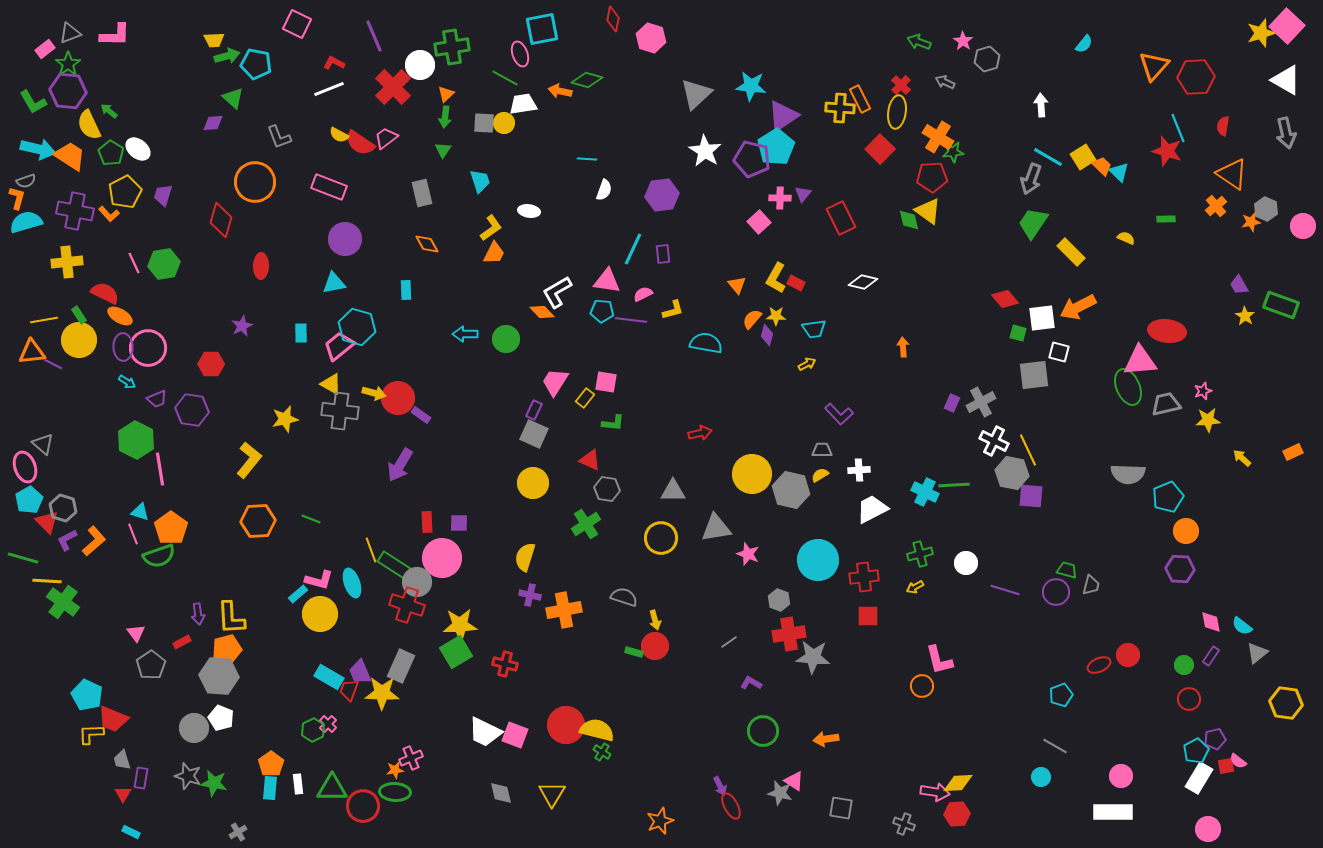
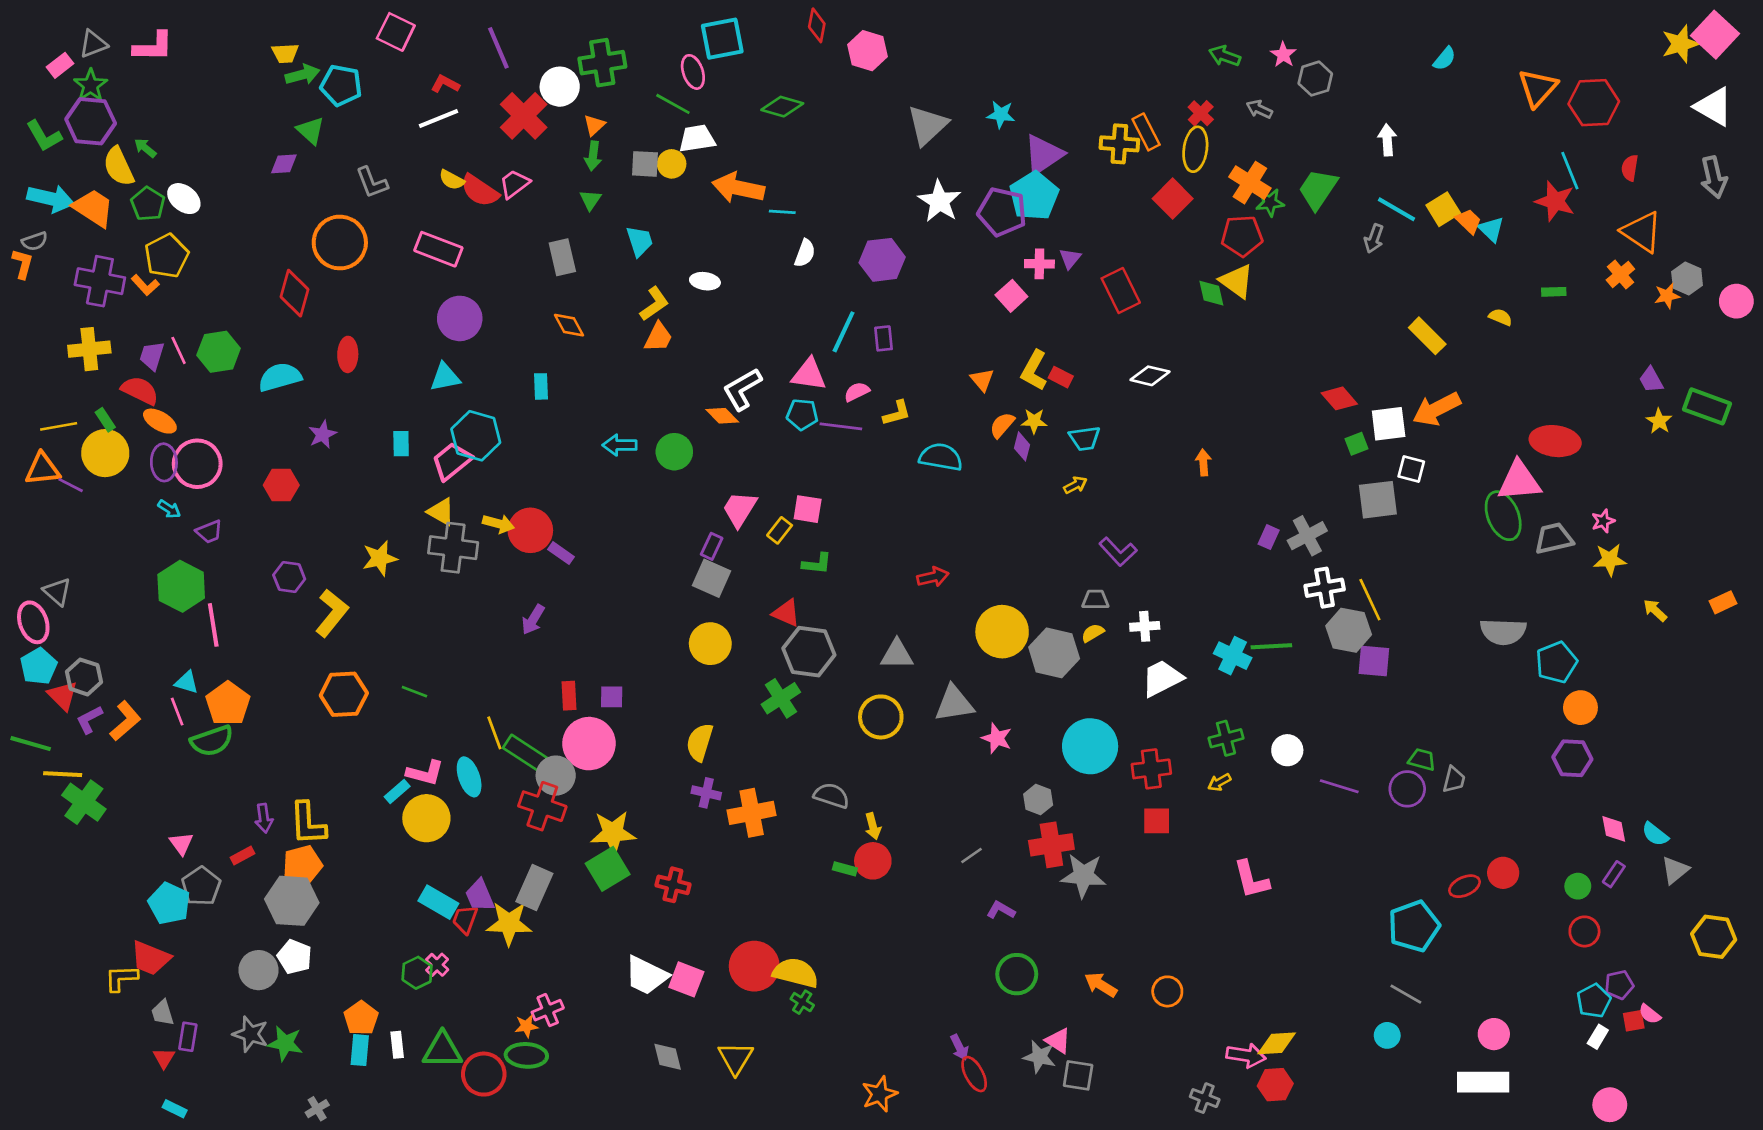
cyan star: (751, 86) -> (1001, 115), size x0.7
orange arrow: (560, 91) -> (738, 188), moved, size x1.6
gray arrow: (1031, 179) -> (1374, 239), size x0.7
purple trapezoid: (163, 195) -> (152, 356), moved
cyan semicircle: (26, 222) -> (280, 377), moved
green trapezoid: (1033, 223) -> (1318, 189), moved
green square: (1018, 333) -> (1357, 444), turned -36
purple hexagon: (192, 410) -> (289, 577), moved, size x0.7
white cross: (994, 441) -> (1325, 588), turned -36
purple arrow: (400, 465) -> (533, 620), size x0.7
gray hexagon: (607, 489) -> (809, 652), size x1.5
orange circle: (922, 686) -> (1167, 991), moved
cyan pentagon: (87, 695) -> (169, 903), moved
cyan pentagon: (1061, 695) -> (1414, 926), size x1.6
orange arrow: (826, 739) -> (1101, 985), turned 40
white rectangle: (1199, 778) -> (1598, 1037), size x0.6
gray square: (841, 808) -> (1078, 1075), moved

